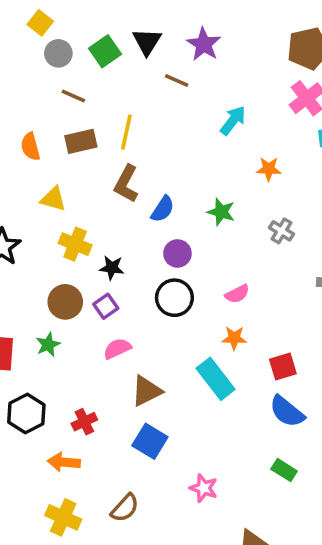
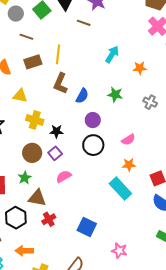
cyan arrow: (233, 120) -> (112, 54), moved
brown triangle: (146, 391) -> (37, 198), moved, turned 42
orange arrow: (64, 462) -> (24, 251), moved

